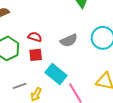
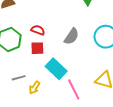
gray semicircle: (69, 40) -> (72, 36), turned -36

